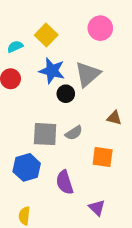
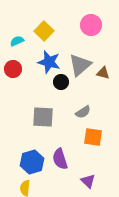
brown triangle: (114, 118) -> (103, 73), moved
gray semicircle: (74, 133) -> (83, 112), moved
blue hexagon: (27, 167) -> (32, 162), moved

